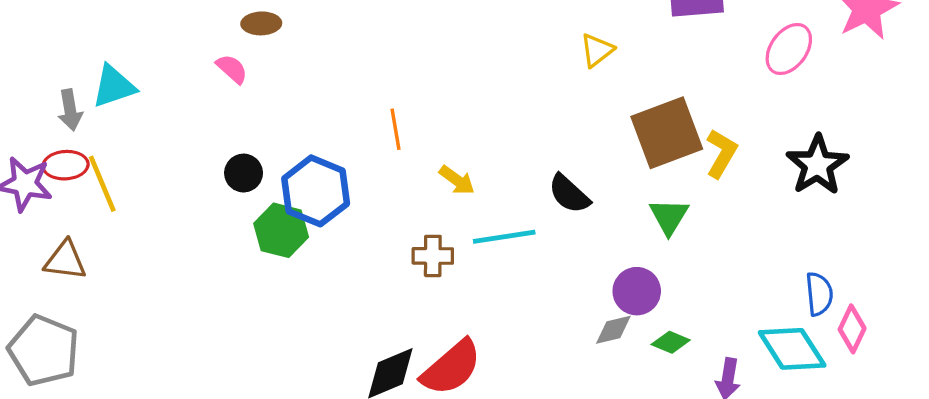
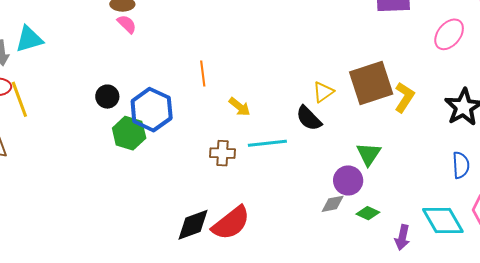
yellow triangle: (597, 50) -> (323, 92), moved
pink semicircle: (232, 69) -> (127, 24), moved
green triangle: (669, 216) -> (369, 154), moved
blue semicircle: (819, 294) -> (461, 165), moved

